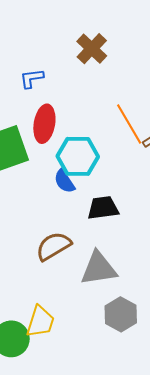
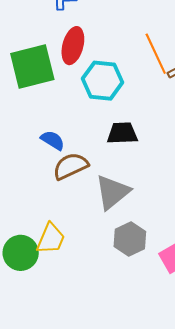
blue semicircle: (64, 181) -> (53, 140), moved, turned 150
gray triangle: (99, 269) -> (112, 192), turned -36

